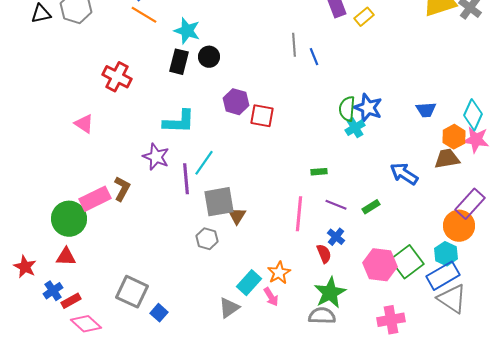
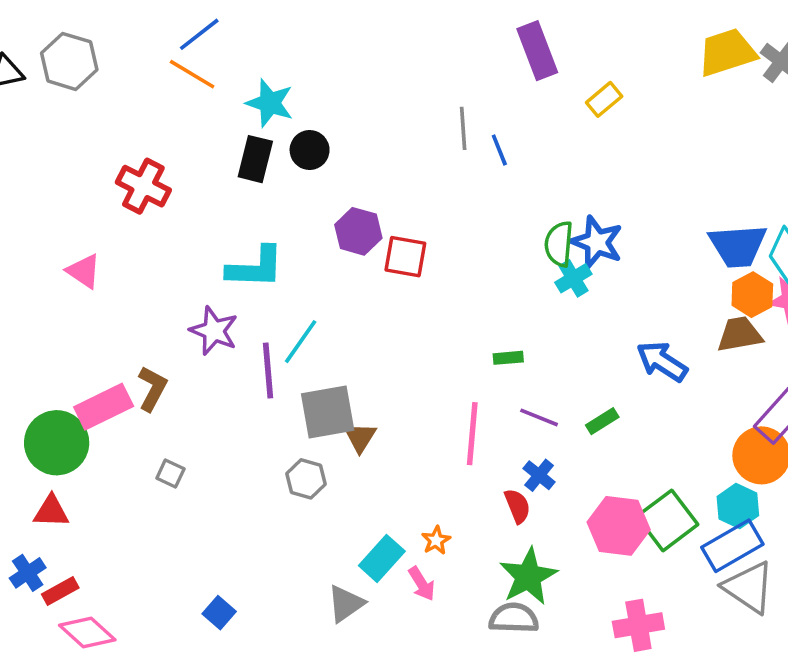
yellow rectangle: (364, 17) -> (604, 99), moved
blue trapezoid: (426, 110) -> (738, 246), moved, size x1.6
orange star: (279, 273) -> (436, 540), size x0.7
gray square: (132, 292) -> (170, 473), moved, size x0.5

